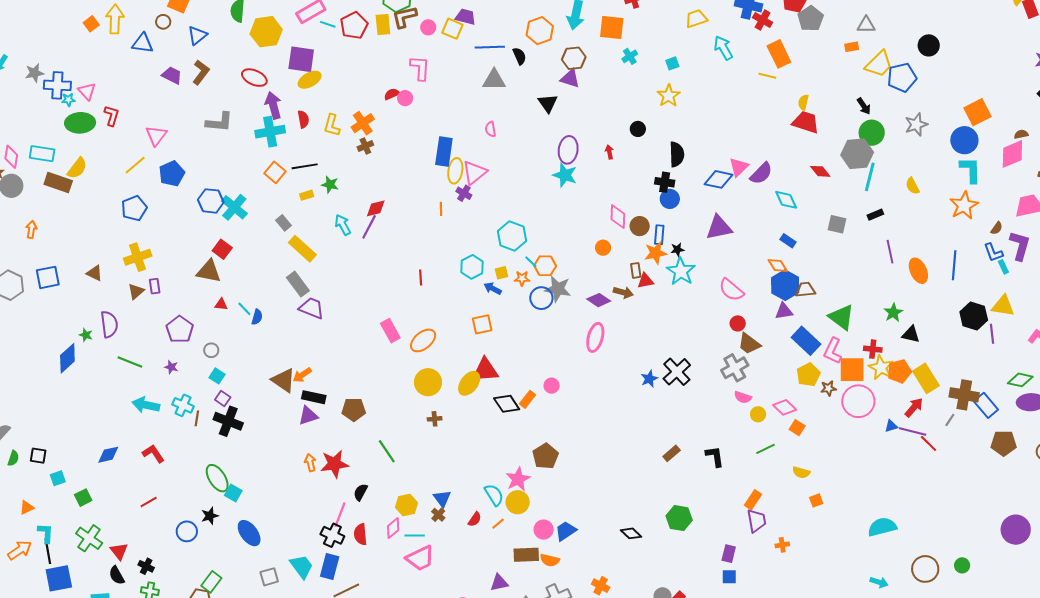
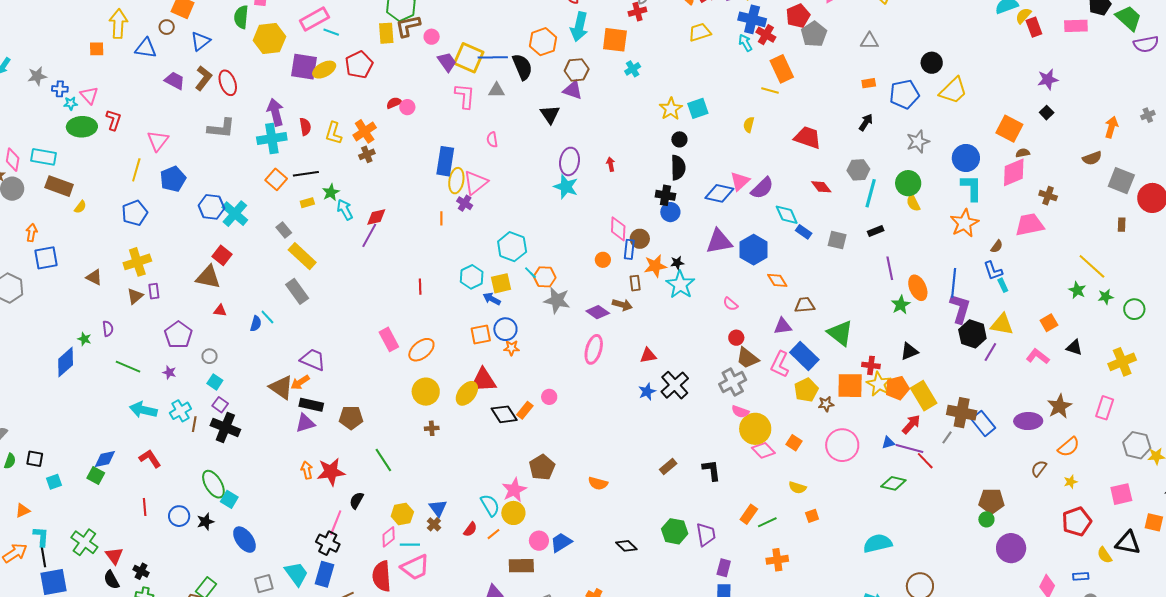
purple trapezoid: (466, 17) -> (447, 62), moved, turned 40
orange square: (91, 24) -> (97, 49), moved, turned 35
red pentagon: (354, 26) -> (359, 65), moved
yellow square: (452, 29) -> (469, 58), moved, size x1.4
orange rectangle: (852, 47) -> (869, 83), moved
cyan arrow: (723, 48) -> (745, 43), moved, size x0.7
black semicircle: (519, 56) -> (522, 67), size x1.5
cyan square: (672, 63) -> (698, 108), moved, size x1.5
yellow trapezoid: (879, 64) -> (953, 91), moved
pink L-shape: (420, 68) -> (465, 96), moved
red ellipse: (254, 78) -> (228, 83), moved, turned 45
yellow ellipse: (310, 80) -> (324, 70), moved
gray triangle: (494, 80) -> (497, 90), size x0.7
blue cross: (57, 85) -> (60, 89), size x0.6
yellow semicircle: (803, 102) -> (749, 125), moved
black arrow: (864, 106) -> (866, 122), turned -114
orange square: (977, 112) -> (1009, 129), moved, turned -36
black circle: (638, 129) -> (679, 139), moved
green circle: (872, 133) -> (908, 183), moved
gray hexagon: (857, 154) -> (858, 170), size x0.7
yellow line: (135, 165) -> (136, 170), turned -35
yellow semicircle: (77, 168) -> (80, 207), moved, size x0.6
green star: (330, 185) -> (331, 192), turned 30
cyan arrow: (343, 225) -> (345, 210), moved
blue rectangle: (659, 235) -> (629, 249), moved
blue rectangle: (788, 241) -> (804, 232), moved
purple L-shape: (1020, 246) -> (960, 309), moved
yellow square: (502, 273) -> (501, 283), size x1.5
blue square: (48, 277) -> (46, 258), moved
orange star: (522, 278) -> (511, 348), moved
red triangle: (645, 281) -> (648, 355), moved
blue hexagon: (785, 285) -> (754, 250), moved
pink semicircle: (731, 290) -> (730, 304), size x0.6
blue circle: (541, 298) -> (505, 329), moved
purple trapezoid: (312, 308) -> (313, 360), moved
cyan line: (244, 309) -> (267, 317), moved
green star: (893, 313) -> (901, 305), moved
purple semicircle: (109, 324) -> (108, 329), size x0.6
black triangle: (911, 334) -> (909, 351), turned -36
purple line: (992, 334) -> (990, 352), turned 36
pink L-shape: (833, 351) -> (780, 364), moved
green diamond: (1020, 380) -> (893, 483), moved
pink circle: (858, 401) -> (842, 445), moved
cyan cross: (183, 405) -> (180, 411), turned 35
pink diamond: (785, 407) -> (763, 450), moved
yellow circle: (758, 414) -> (755, 429), size x2.0
brown pentagon: (1004, 443) -> (991, 501), moved
green line: (765, 449) -> (767, 522), moved
green square: (83, 498) -> (96, 476), moved, turned -36
red line: (149, 502) -> (145, 507), turned -66
purple trapezoid: (756, 521) -> (706, 535), moved
blue circle: (187, 531) -> (179, 516), moved
red semicircle: (360, 534) -> (382, 576), moved, size x1.4
orange cross: (782, 545) -> (777, 560), size x1.5
orange semicircle: (550, 560) -> (598, 483), moved
green circle: (962, 565) -> (986, 519), moved

